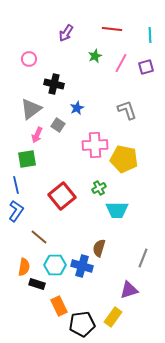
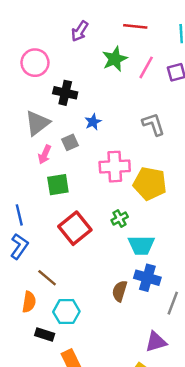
green star: (95, 56) -> (115, 59), size x1.5
pink circle: (29, 59) -> (35, 63), size x1.5
gray square: (58, 125) -> (70, 142), turned 32
green square: (27, 159) -> (58, 185), moved
blue cross: (82, 266) -> (147, 278), moved
orange semicircle: (24, 267) -> (29, 302), moved

